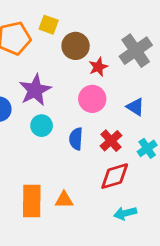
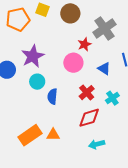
brown circle: (76, 46) -> (70, 13), moved
red star: (98, 67) -> (85, 44), moved
blue semicircle: (76, 139) -> (52, 96), moved
orange rectangle: (32, 201) -> (30, 135), turned 55

